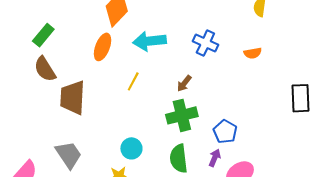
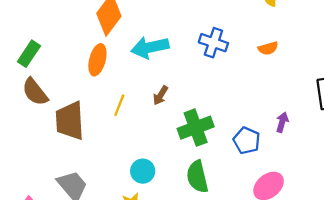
yellow line: (133, 81) -> (119, 105), moved
brown arrow: (184, 83) -> (161, 95), moved
purple arrow: (215, 158) -> (282, 122), moved

